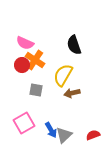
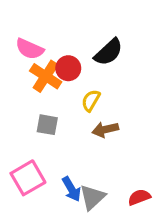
black semicircle: (74, 45) -> (109, 52), turned -114
red circle: (22, 65) -> (68, 68), moved
yellow semicircle: (63, 75) -> (91, 100), size x0.6

